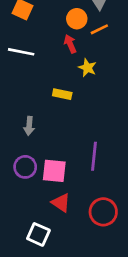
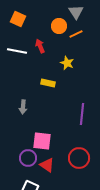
red arrow: (70, 44) -> (40, 46), moved
purple line: (94, 156) -> (82, 114), moved
purple circle: (25, 167) -> (28, 158), moved
red circle: (103, 212) -> (79, 158), moved

